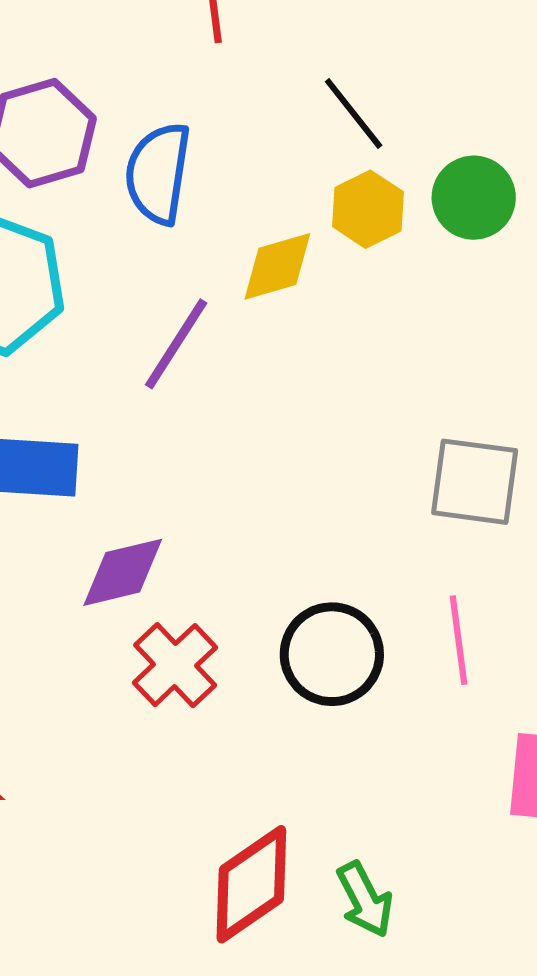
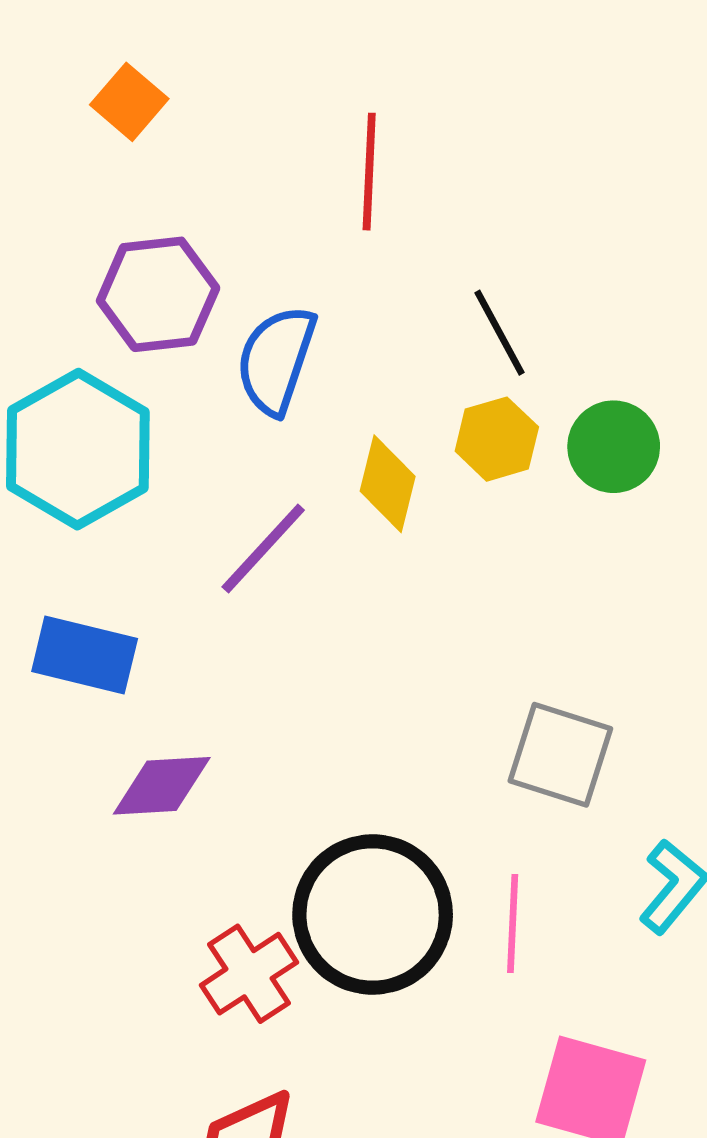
yellow diamond: (277, 266) -> (388, 484), turned -70
black circle: (332, 654) -> (373, 914), size x1.4
red cross: (175, 665) -> (249, 974), moved

